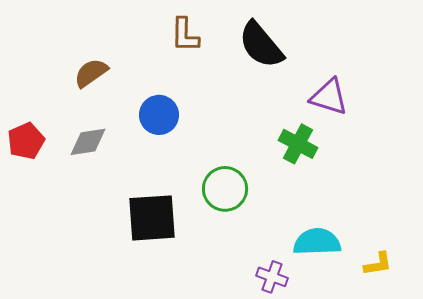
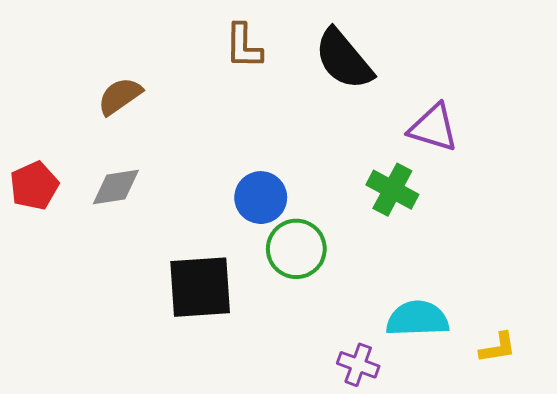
blue circle: (159, 115) -> (261, 198), moved

